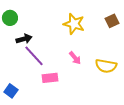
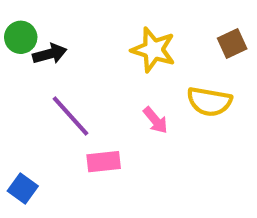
black arrow: (24, 39) -> (50, 54), moved
yellow semicircle: (106, 66) -> (209, 102), moved

